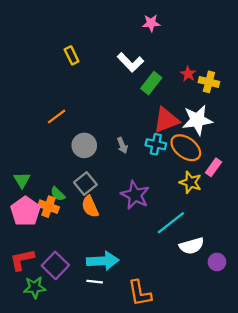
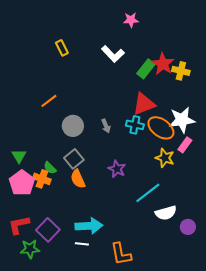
red star: (188, 74) -> (163, 64), size x1.6
green rectangle: (151, 83) -> (146, 69), moved
white star: (197, 120) -> (182, 120), moved
purple star: (135, 195) -> (117, 169), size x0.7

